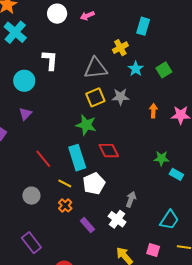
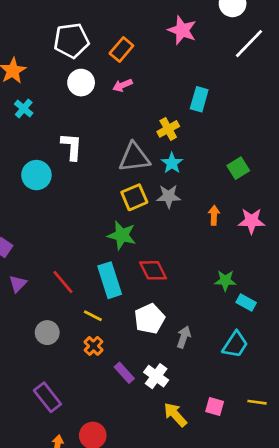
cyan cross: (15, 32) -> (24, 108), size x0.6
cyan star: (136, 69) -> (172, 163), moved
green square: (164, 70) -> (238, 168), moved
purple triangle: (25, 114) -> (18, 284), moved
white pentagon: (94, 184) -> (149, 319), moved
white cross: (117, 219) -> (156, 376), moved
cyan trapezoid: (169, 220) -> (235, 345), moved

